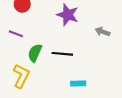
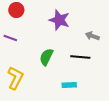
green semicircle: (35, 53) -> (46, 57), moved
black line: (62, 54) -> (80, 57), moved

